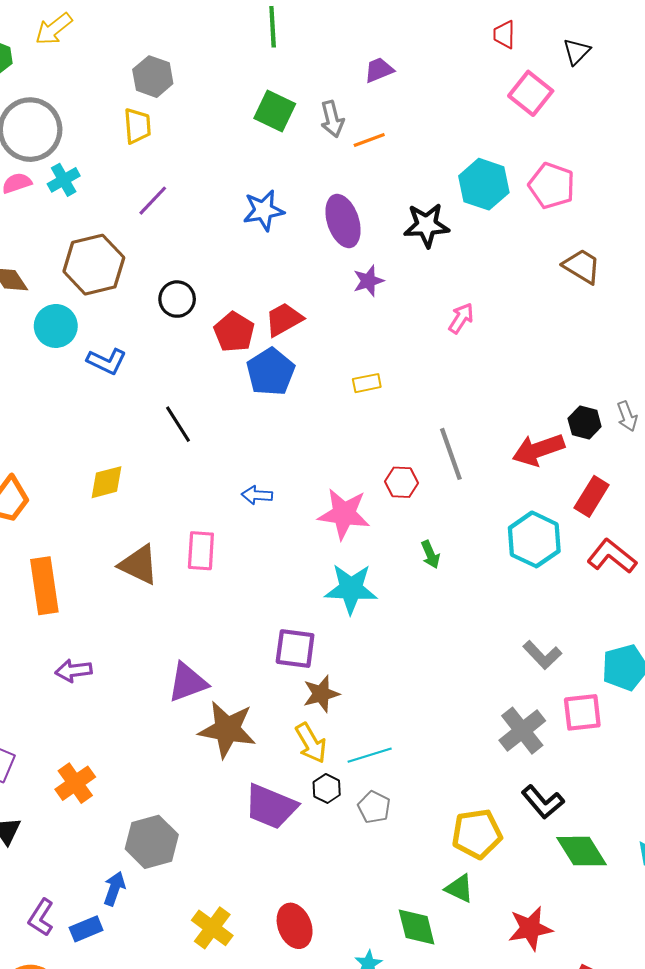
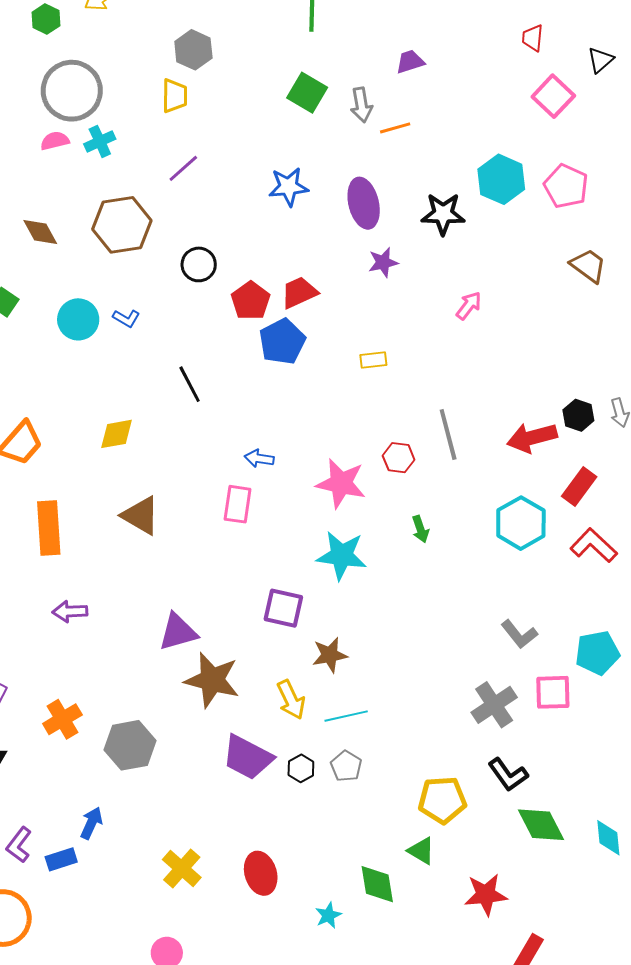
cyan circle: (56, 326) -> (78, 319), moved
blue L-shape: (107, 361) -> (126, 318), size x0.7
pink rectangle: (201, 551) -> (238, 504), moved
brown star: (321, 694) -> (330, 655), moved
black hexagon: (327, 788) -> (301, 768), moved
gray hexagon: (152, 842) -> (130, 745), moved

